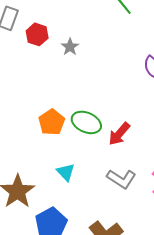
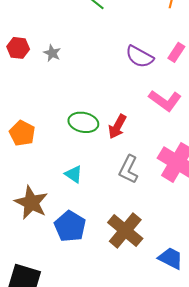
orange pentagon: (52, 122) -> (22, 133), moved
gray L-shape: (121, 179) -> (129, 169), turned 96

